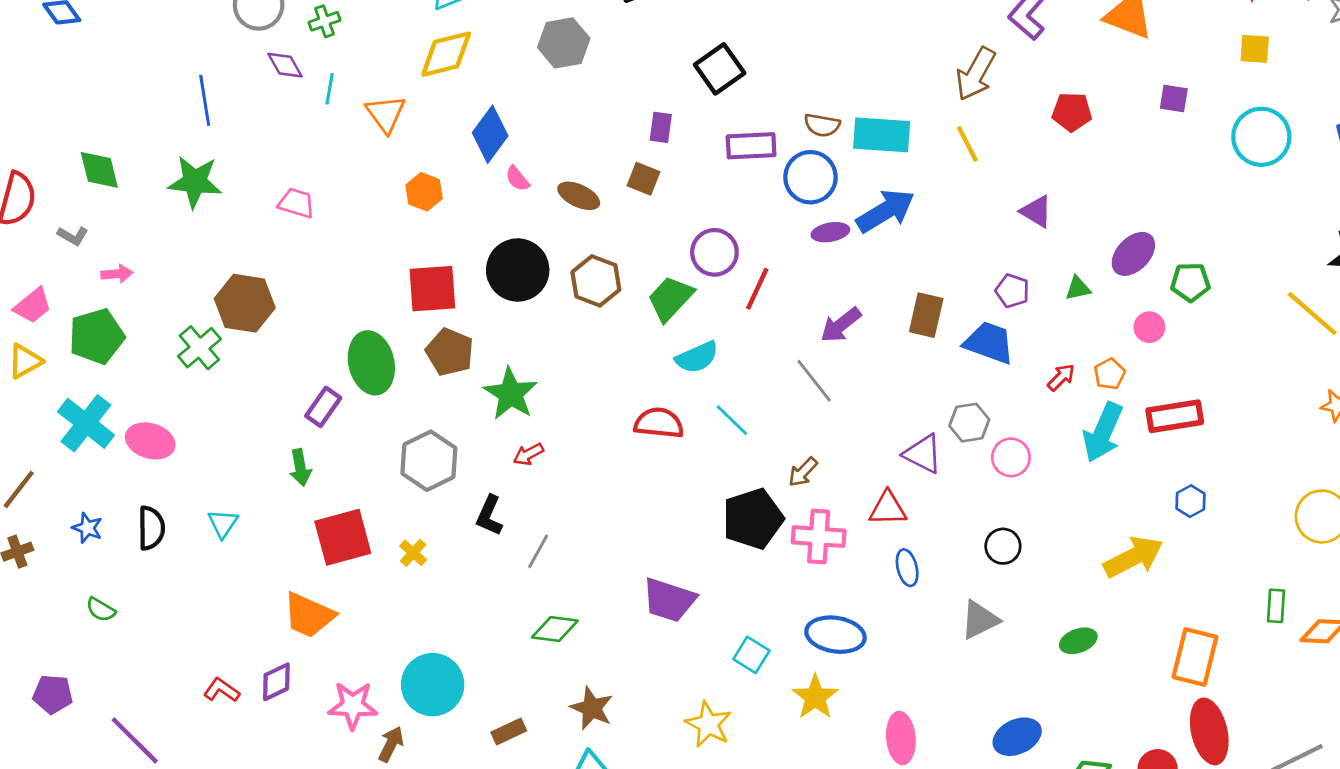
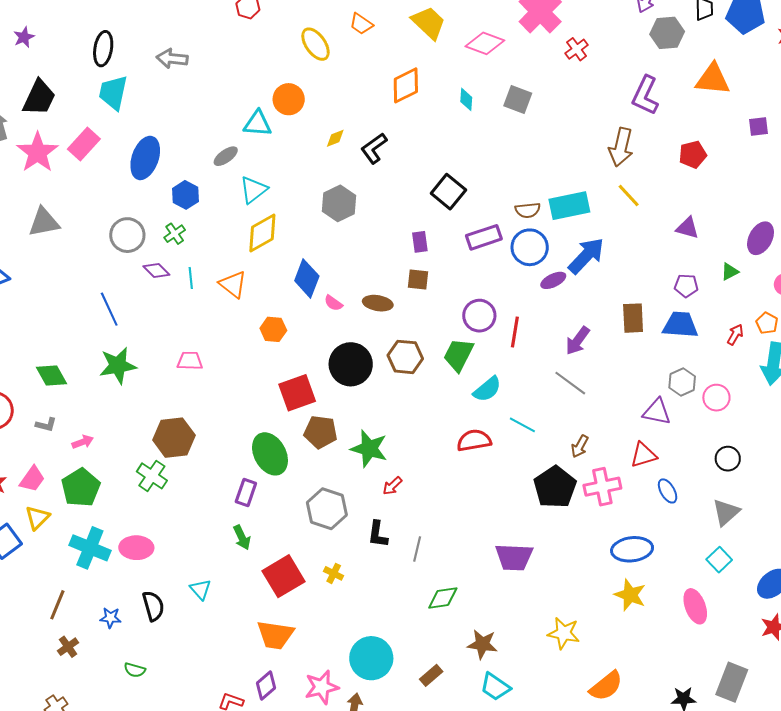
cyan square: (751, 655) -> (719, 560), moved, turned 30

